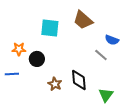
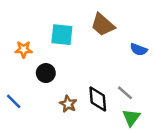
orange star: (19, 49) -> (24, 50), moved
gray line: (101, 55) -> (125, 93), moved
blue line: (12, 74) -> (14, 101), moved, turned 48

